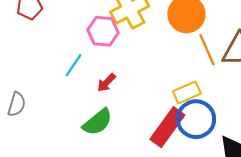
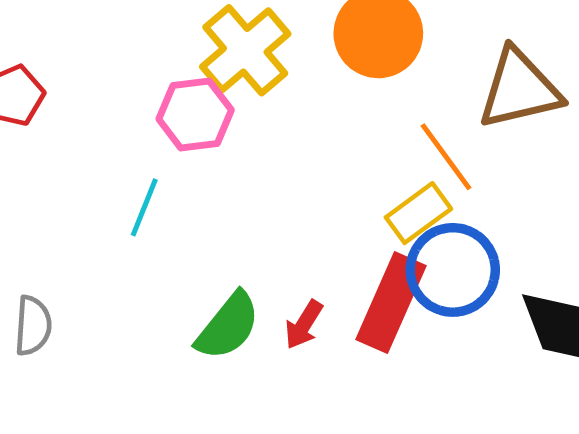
orange line: (207, 50) -> (446, 157), moved
red arrow: (106, 83) -> (304, 325), moved

